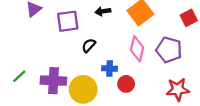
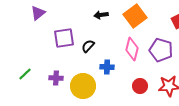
purple square: (68, 21) -> (64, 38), moved
purple cross: (53, 81) -> (56, 78), size x0.6
red circle: (126, 84) -> (140, 86), moved

